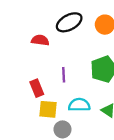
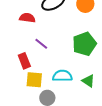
purple line: (64, 75) -> (41, 44), moved, turned -48

